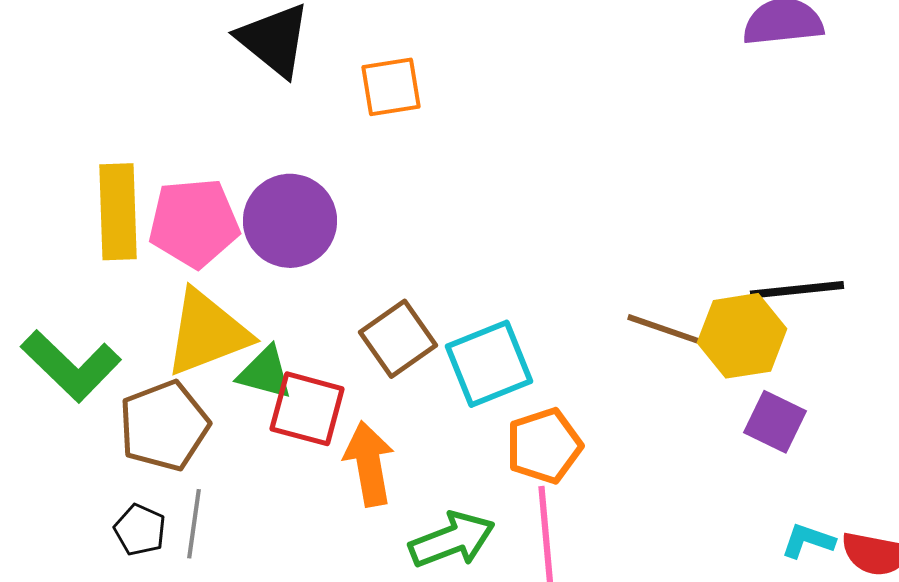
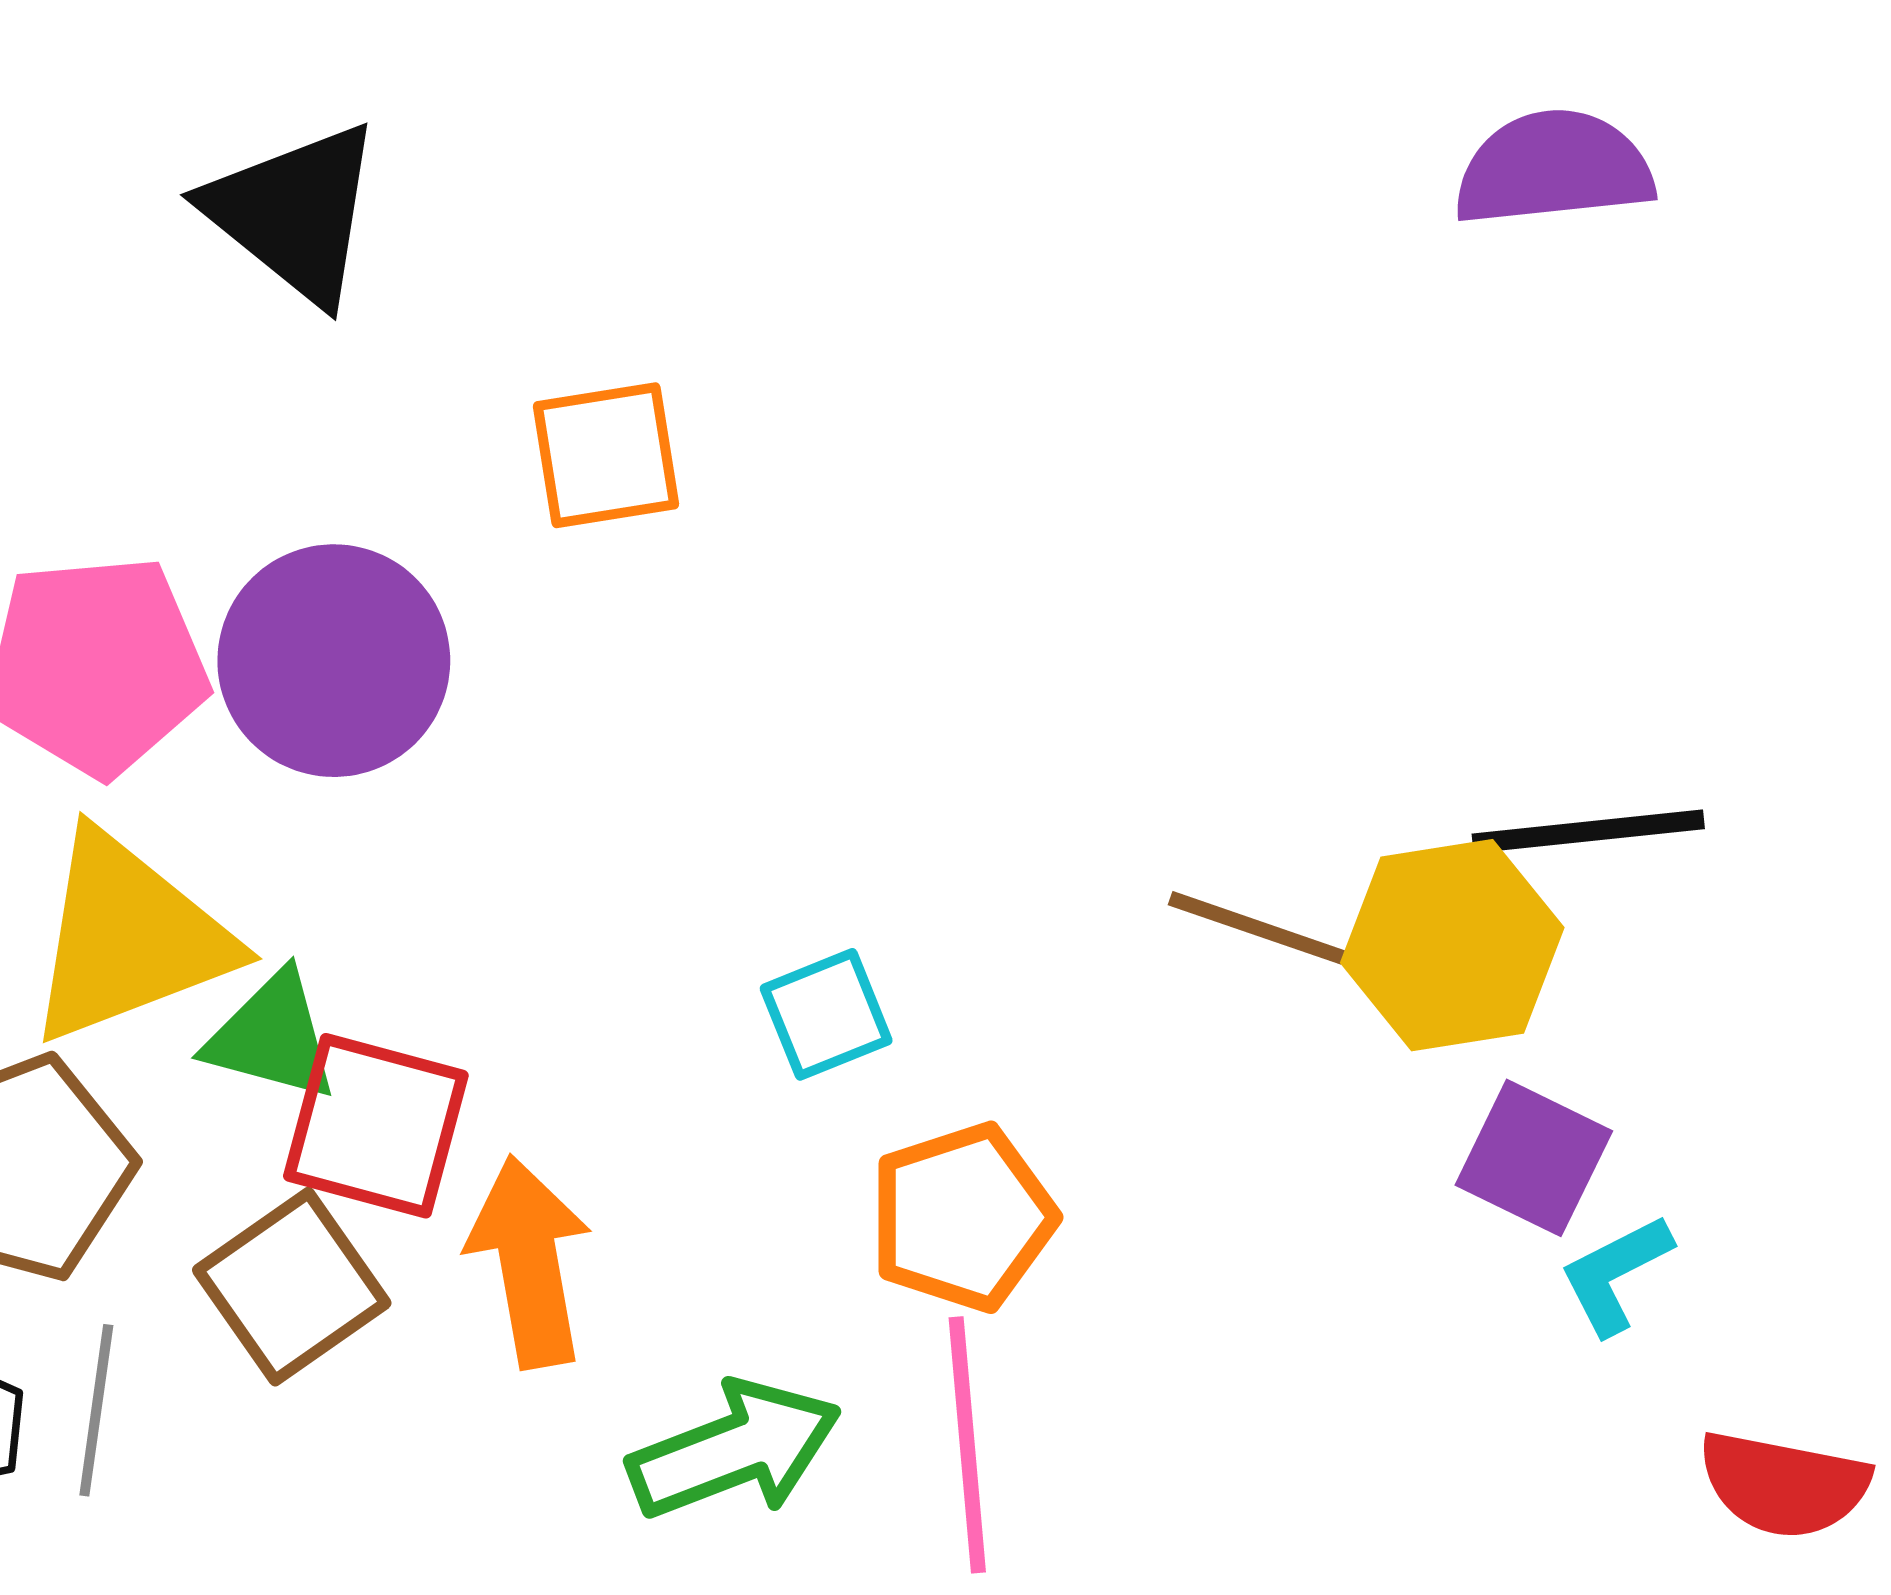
orange square: (391, 87) -> (606, 455), moved
brown square: (398, 339) -> (292, 1287), moved
cyan square: (489, 364) -> (826, 1014), size x0.6
cyan L-shape: (808, 541) -> (1615, 1274), moved, turned -46

